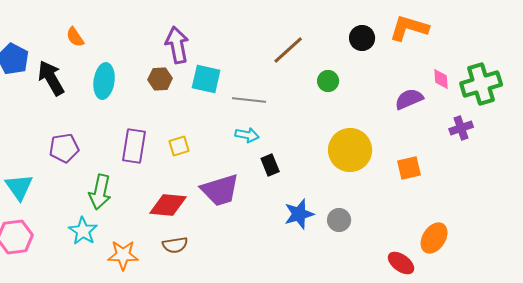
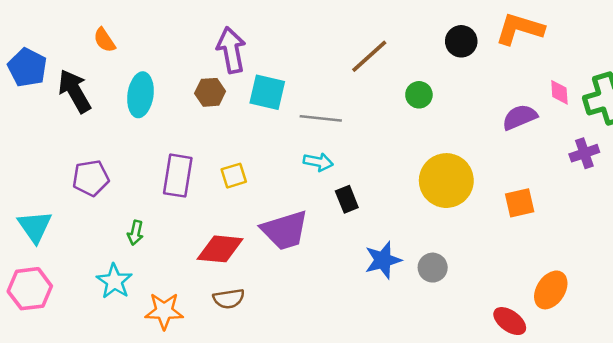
green arrow: (100, 192) -> (136, 233), size x0.6

